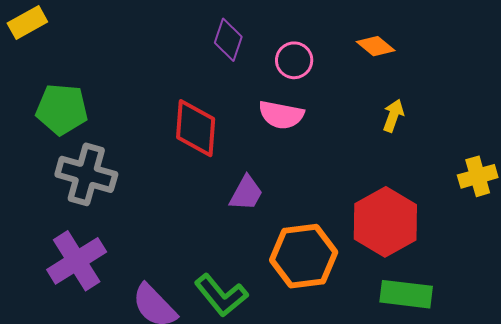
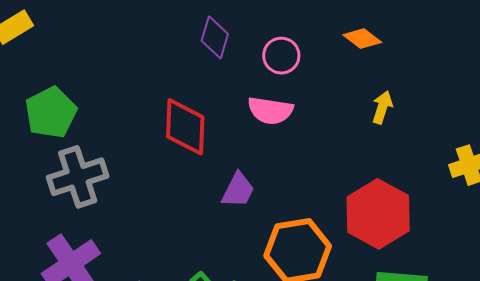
green pentagon: (62, 109) -> (51, 113), turned -30
gray cross: (86, 174) -> (78, 177), turned -32

